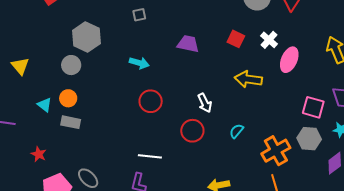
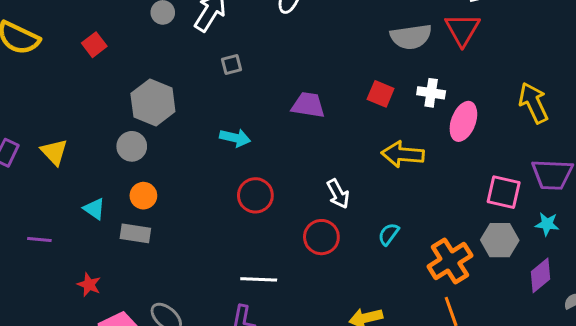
white cross: (269, 40) -> (431, 93), turned -30
orange circle: (68, 98) -> (143, 196), moved

